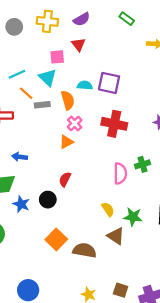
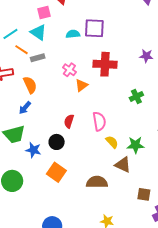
orange semicircle: (68, 100) -> (30, 85), moved
orange triangle: (66, 142) -> (82, 85), moved
blue arrow: (20, 157) -> (25, 108), turned -48
pink semicircle: (120, 173) -> (99, 121), moved
orange square: (56, 239) -> (56, 172), moved
brown square: (121, 290) -> (144, 194), moved

